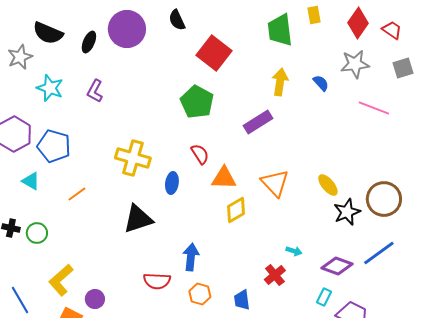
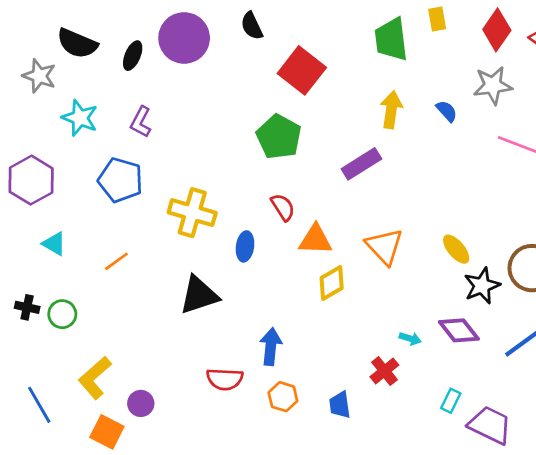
gray star: (20, 57) -> (39, 76), turned -30
blue pentagon: (54, 146) -> (120, 180), moved
purple diamond: (337, 266) -> (459, 330), moved, turned 32

